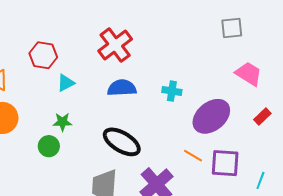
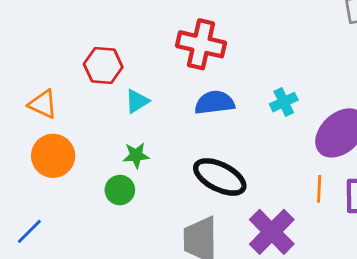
red cross: (115, 45) -> (201, 44), turned -36
cyan cross: (172, 91) -> (284, 102), turned -30
orange line: (193, 156) -> (319, 189), turned 66

